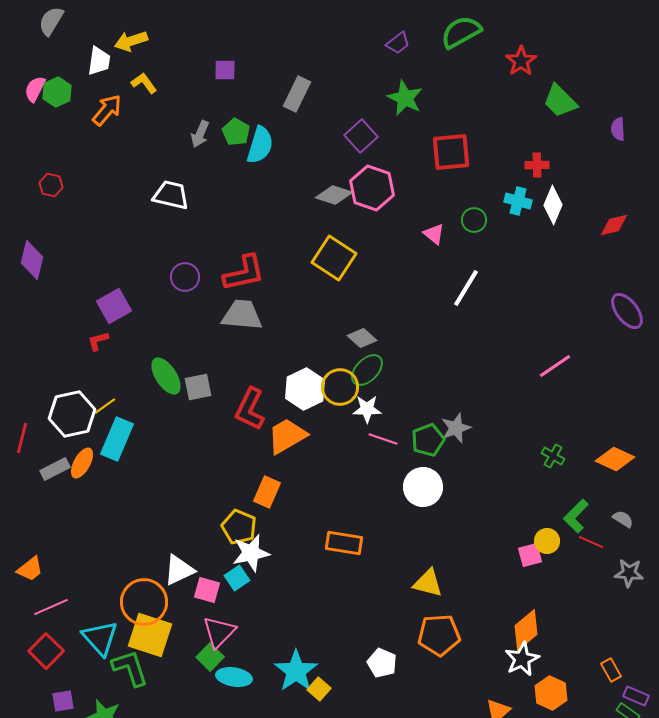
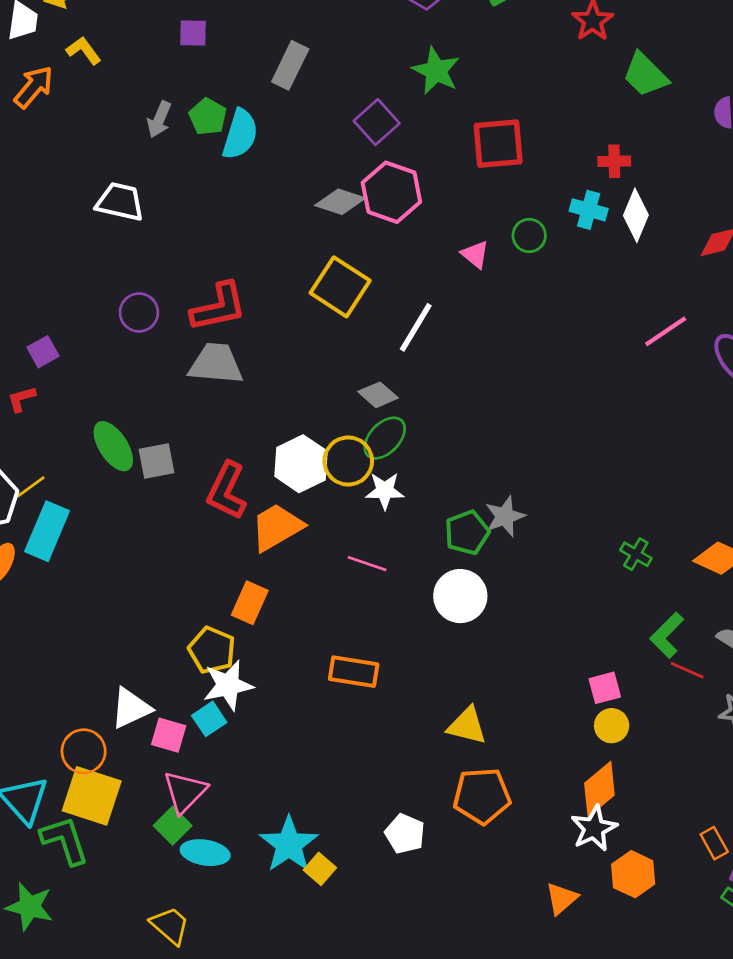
white line: (466, 288) -> (416, 327), moved
purple square: (114, 306) -> (43, 352), size x0.7
pink line: (555, 366) -> (666, 331), moved
pink line: (383, 439) -> (367, 564), moved
yellow circle: (547, 541) -> (612, 726), moved
orange circle: (144, 602) -> (84, 751), size x0.7

